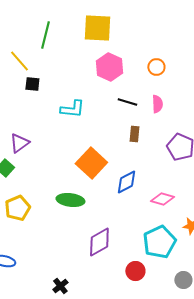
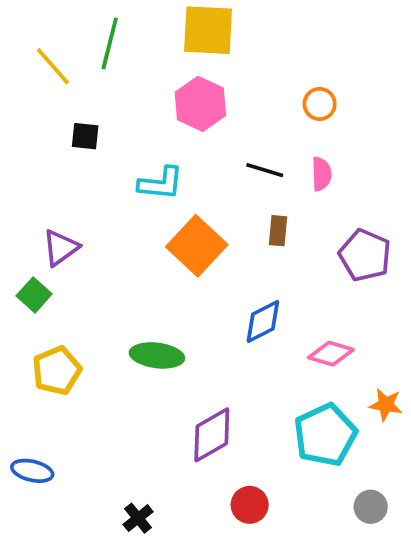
yellow line: (19, 61) -> (53, 66), moved
pink hexagon: (109, 67) -> (200, 104), moved
orange square: (91, 163) -> (197, 246), moved
red circle: (135, 271) -> (250, 505), moved

